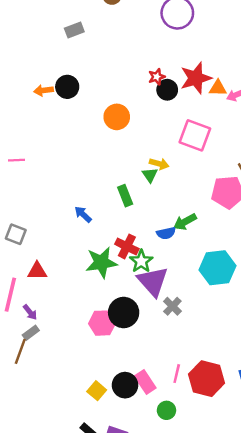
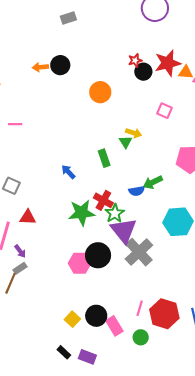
pink square: (195, 135) -> (164, 111), size x0.6
gray cross: (172, 306) -> (139, 252), size x1.8
pink rectangle: (145, 382) -> (114, 326), moved
green circle: (166, 410) -> (141, 337), moved

